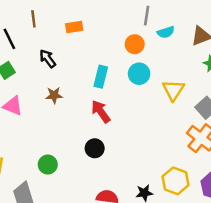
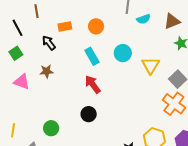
orange rectangle: (74, 27) -> (65, 27), moved
orange circle: (135, 44) -> (96, 26), moved
cyan rectangle: (101, 77) -> (92, 56), turned -42
brown star: (54, 95) -> (47, 71), moved

